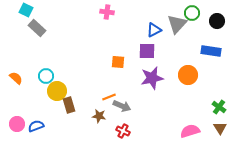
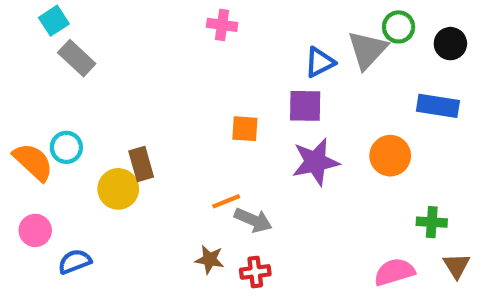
cyan square: (26, 10) -> (54, 21), turned 32
cyan circle: (46, 76) -> (66, 147), moved
orange semicircle: (16, 78) -> (33, 162), size x1.5
brown rectangle: (69, 105) -> (141, 164), moved
green cross: (219, 107) -> (432, 222), moved, turned -32
brown star: (99, 116) -> (210, 259), moved
pink circle: (17, 124) -> (35, 230), moved
red cross: (123, 131) -> (255, 272), turned -32

